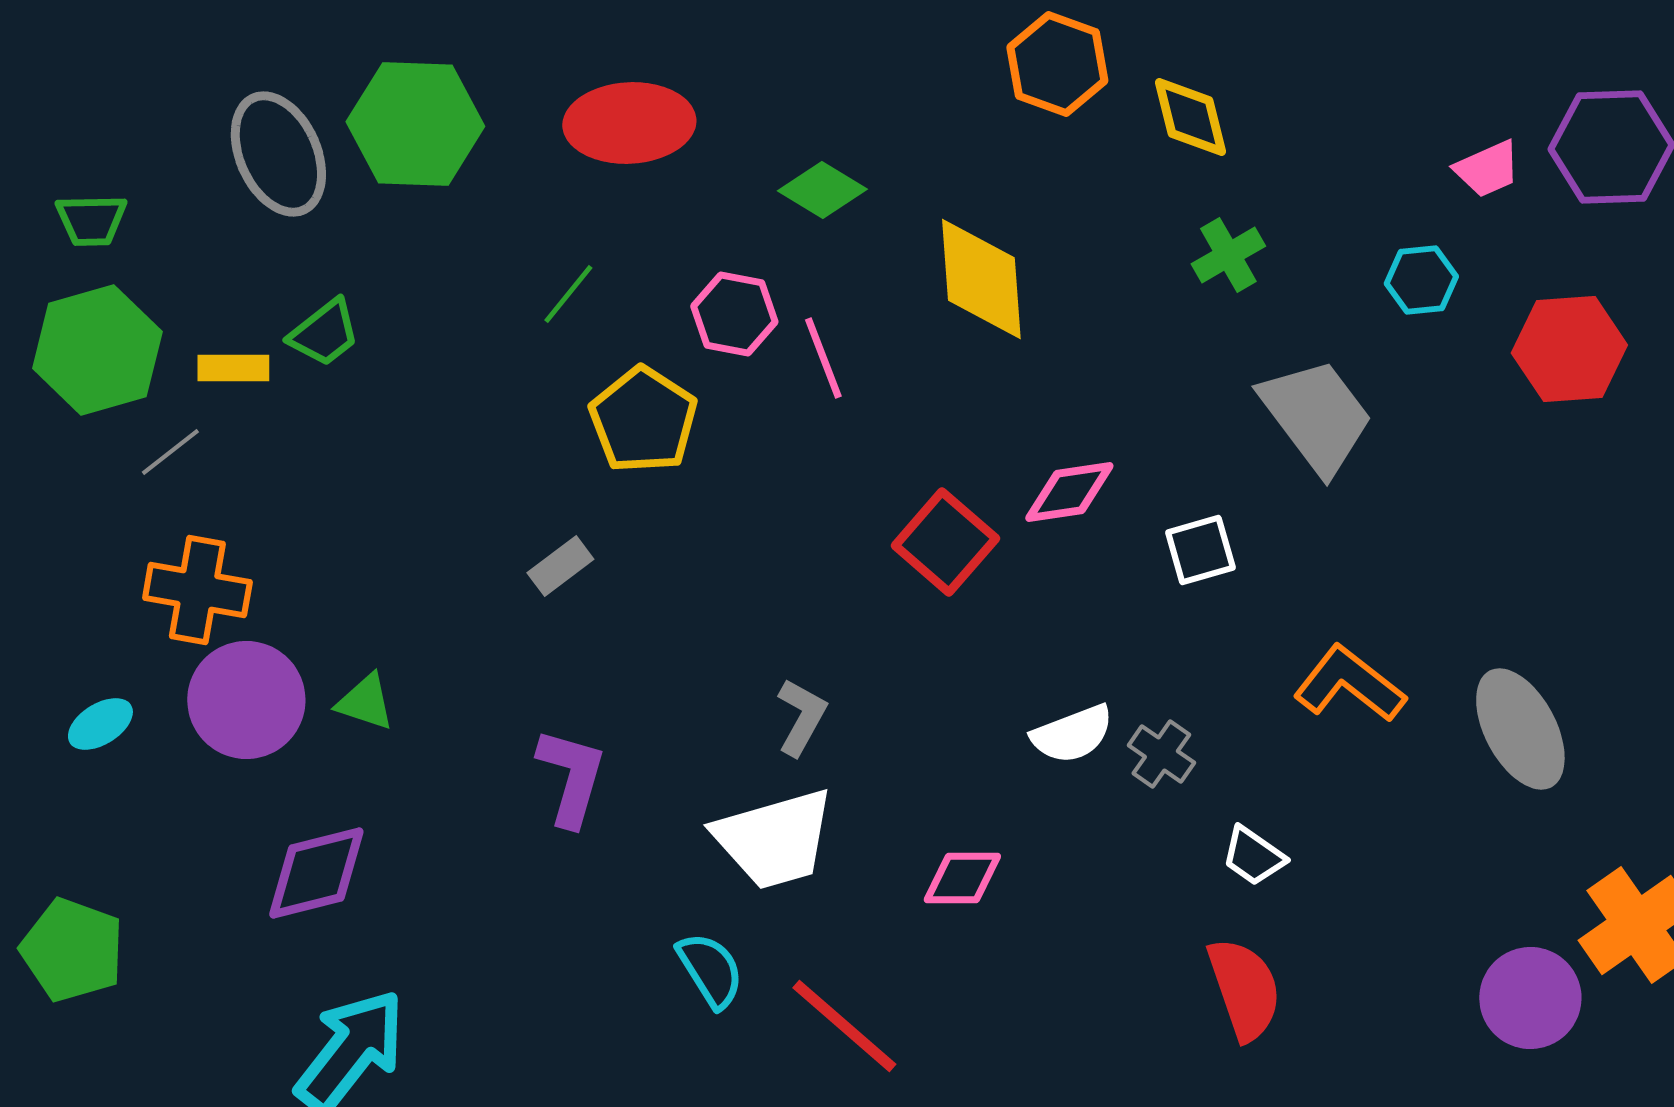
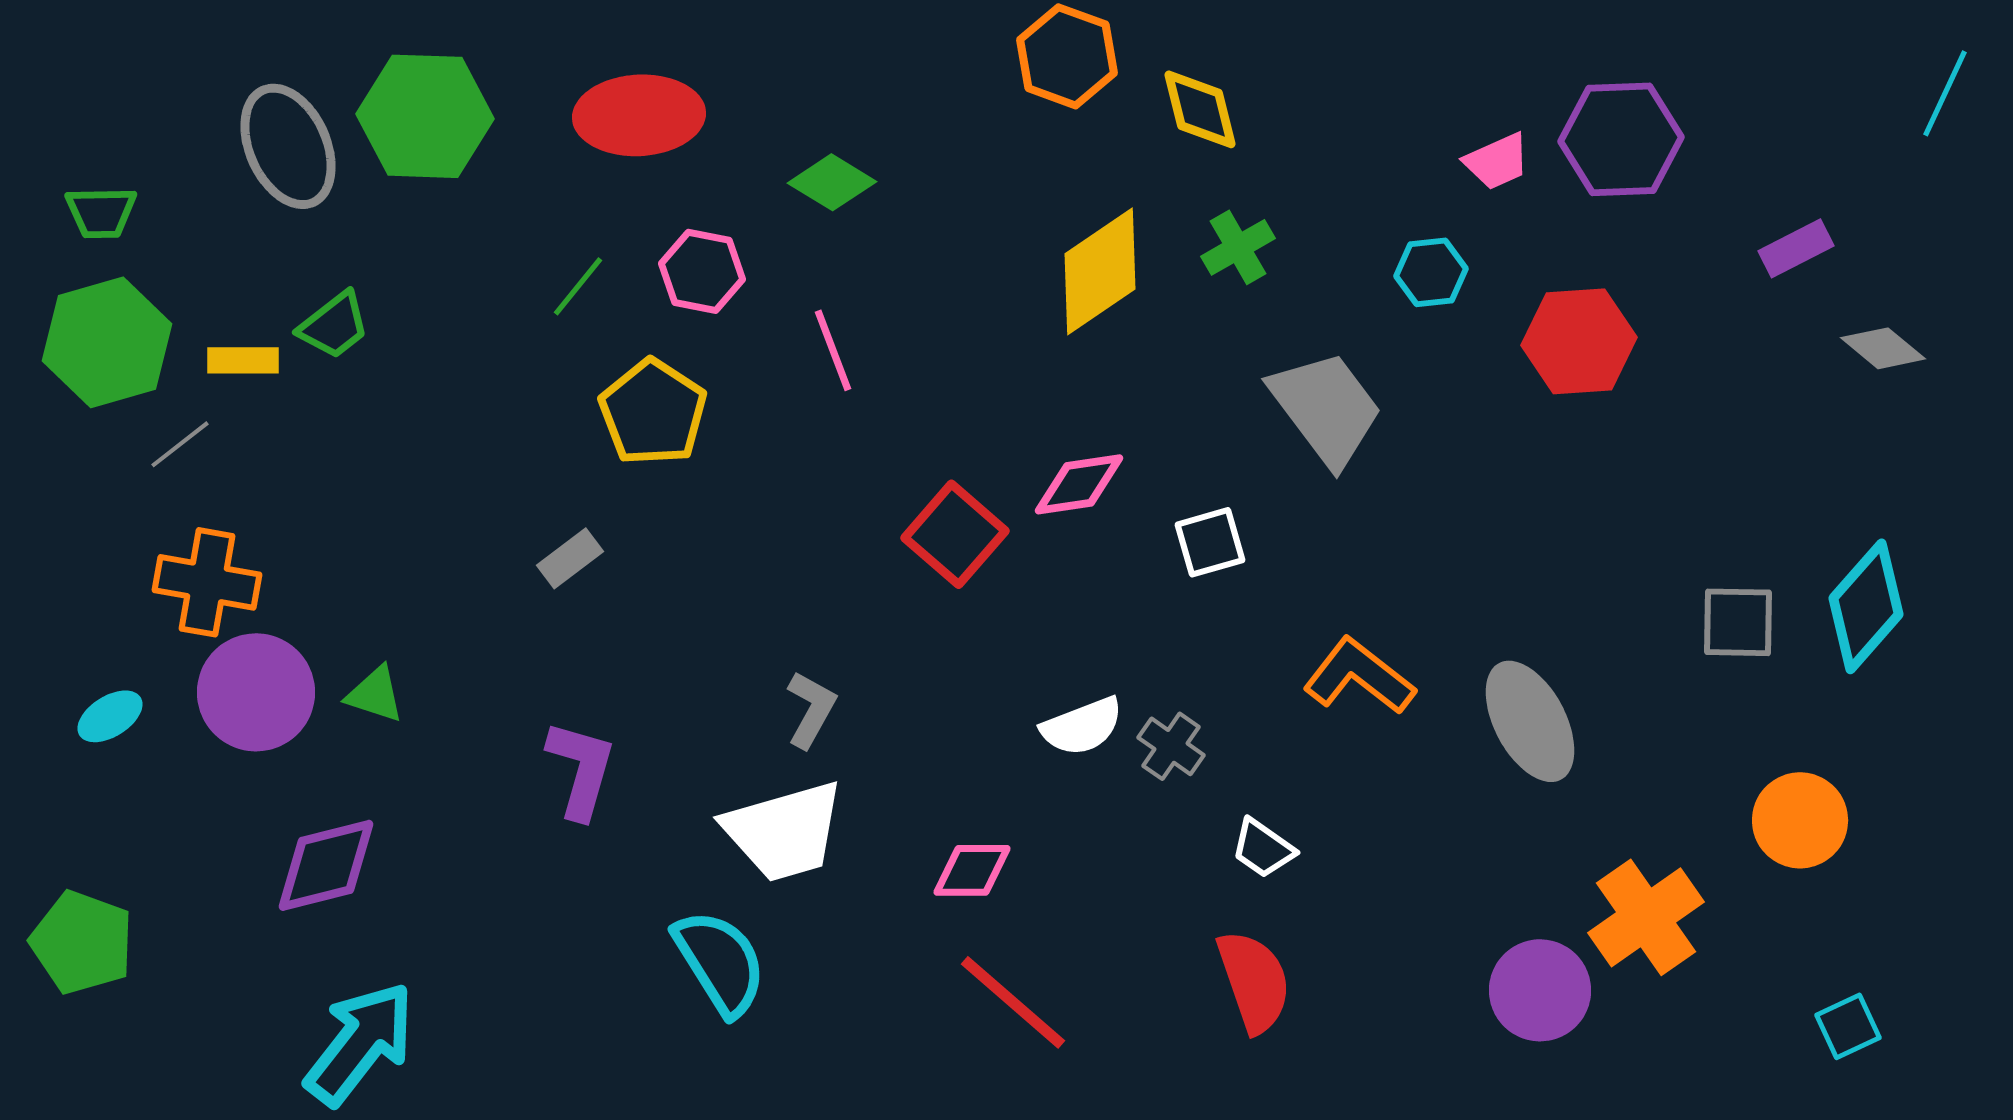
yellow diamond: (981, 279) -> (1100, 271), moved, turned 60
pink hexagon: (734, 314) -> (702, 271), moved
cyan semicircle: (710, 970) -> (720, 962), size x1.4
red line: (844, 1026) -> (1013, 1002), moved

